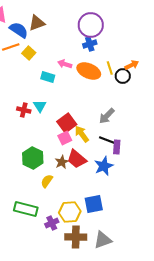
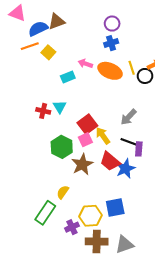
purple circle: (91, 25) -> (112, 24), size x0.6
blue semicircle: (19, 30) -> (38, 29), turned -60
cyan rectangle: (48, 77) -> (68, 77), turned -40
green hexagon: (33, 158) -> (62, 147), moved
red trapezoid: (77, 159) -> (110, 161), moved
brown star: (62, 162) -> (82, 164), size x1.5
yellow semicircle: (47, 181) -> (63, 192), moved
green rectangle: (26, 209) -> (45, 213), turned -70

